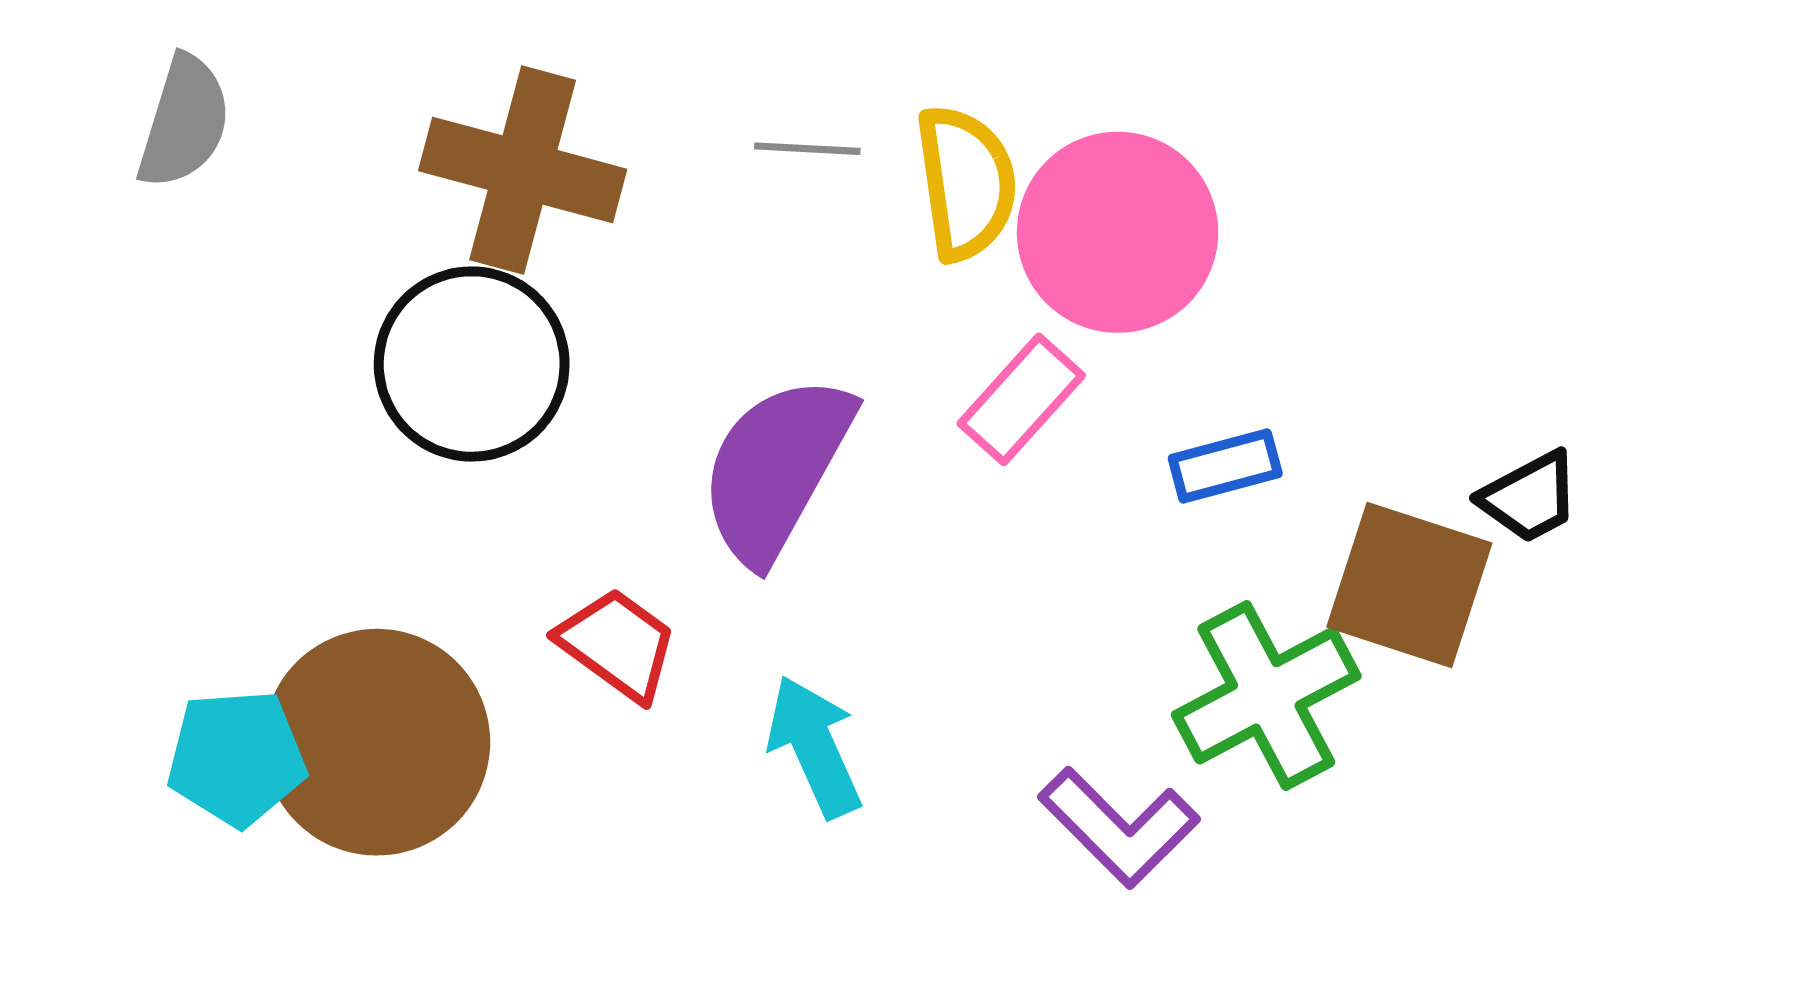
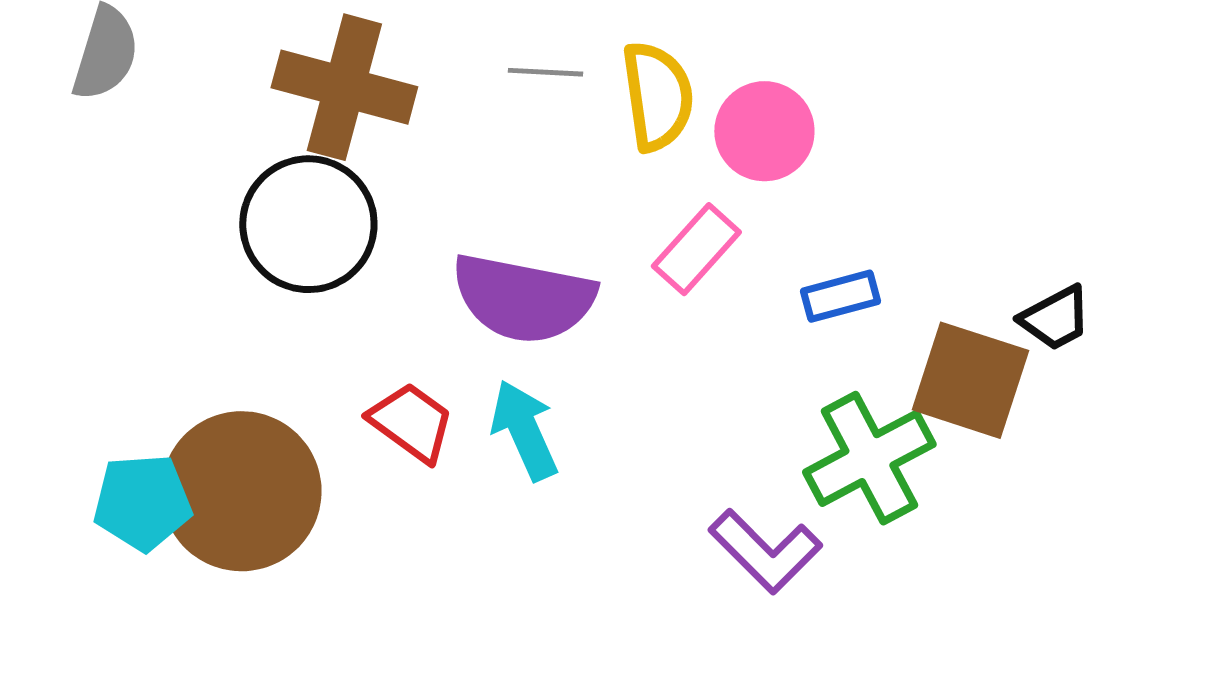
pink circle: (1118, 232) -> (764, 131), size x0.7
purple semicircle: (776, 469) -> (523, 298), turned -108
cyan arrow: (814, 746) -> (524, 430), moved

